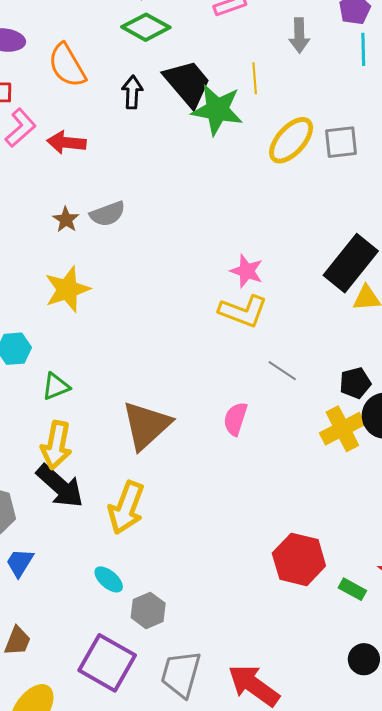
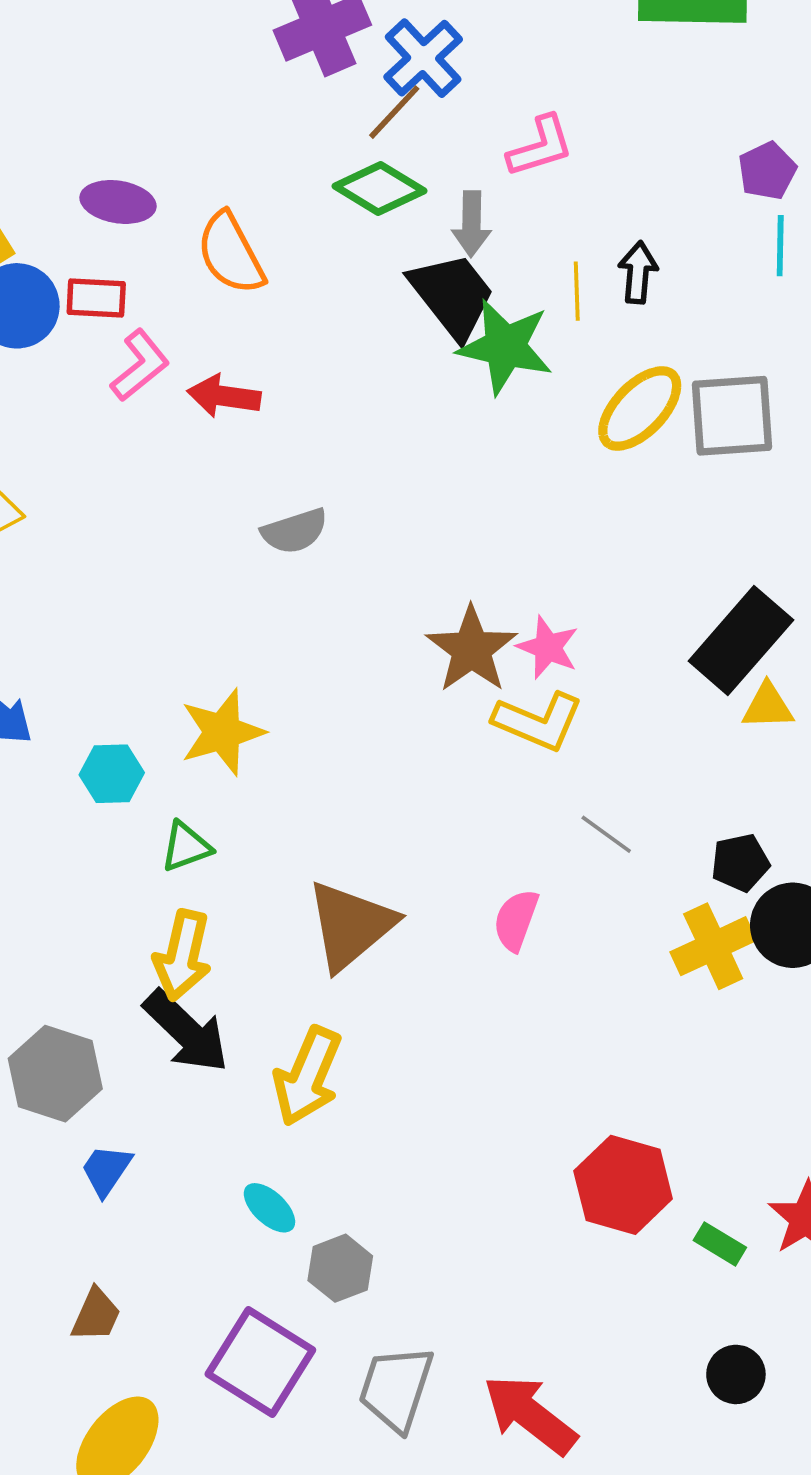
gray arrow: (299, 35) -> (471, 224), moved
black arrow: (132, 92) -> (638, 272), moved
gray square: (341, 142) -> (732, 416), size x1.4
brown star: (66, 220) -> (471, 649), moved, size x1.8
yellow star: (67, 289) -> (222, 732), moved

